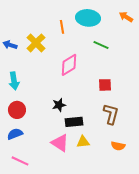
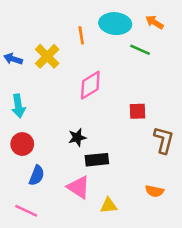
orange arrow: (126, 17) -> (154, 22), moved
green line: (101, 45) -> (140, 50), moved
brown L-shape: (111, 114) -> (164, 140), moved
blue semicircle: (15, 134) -> (37, 175), moved, turned 133
yellow triangle: (83, 142) -> (109, 206), moved

